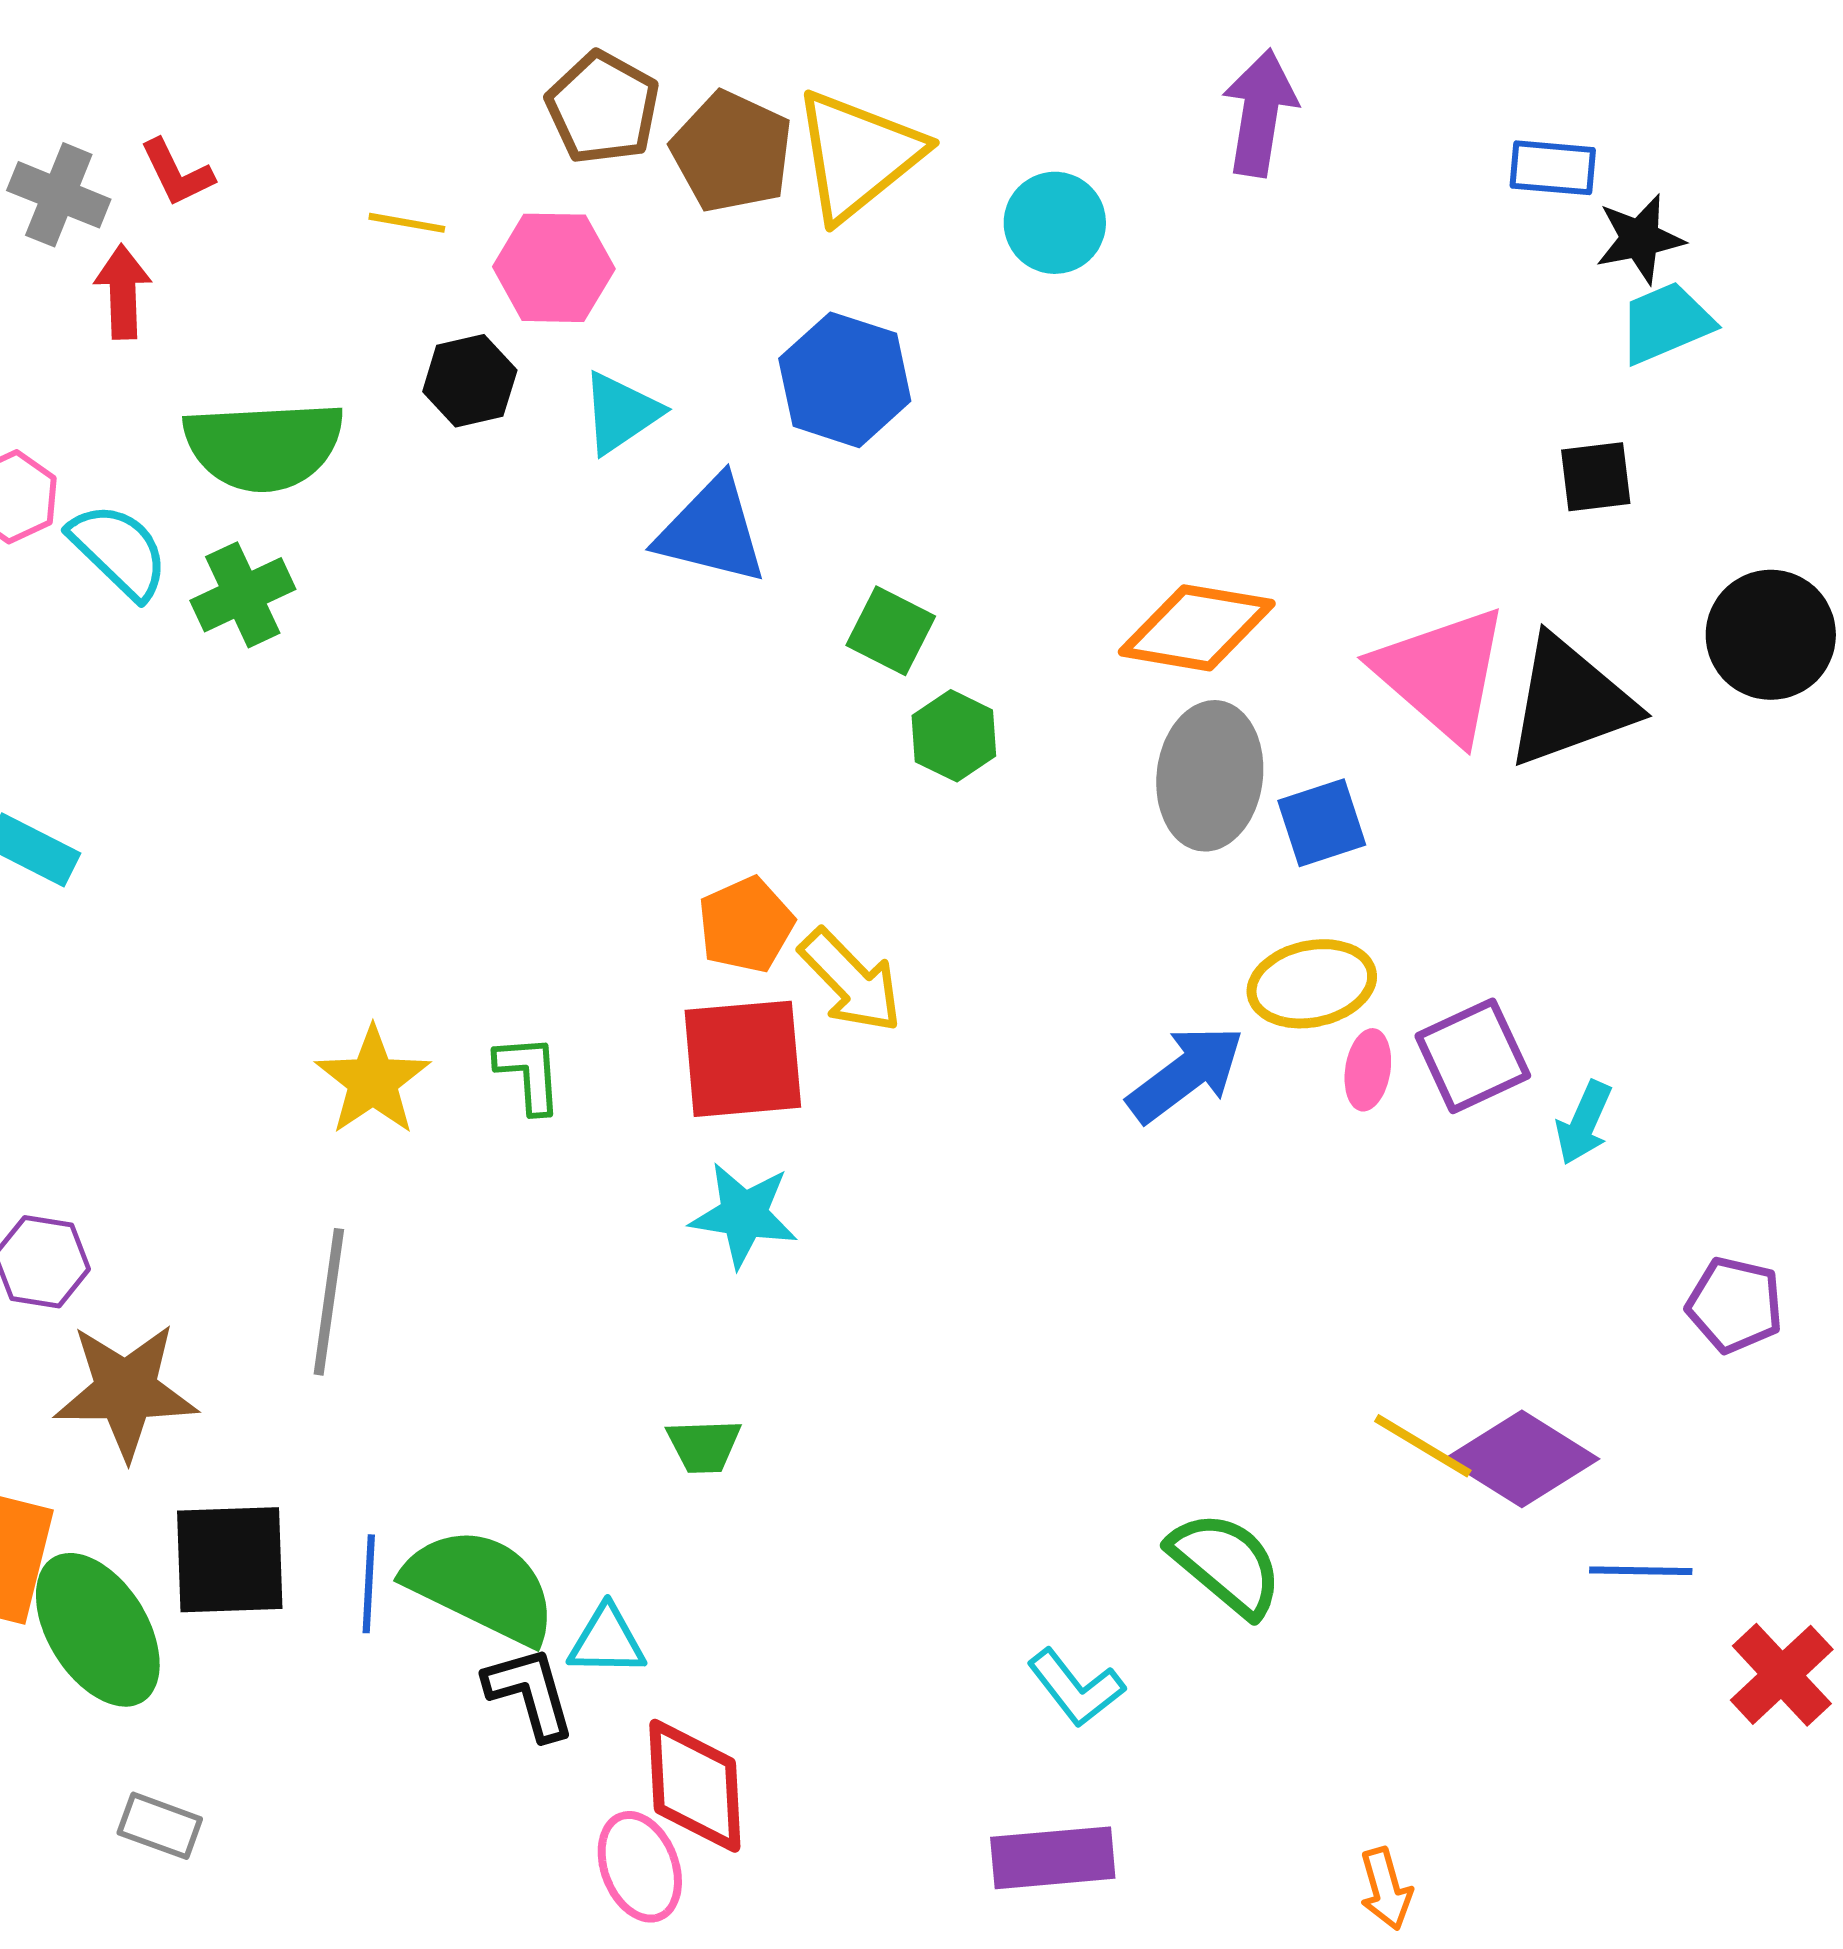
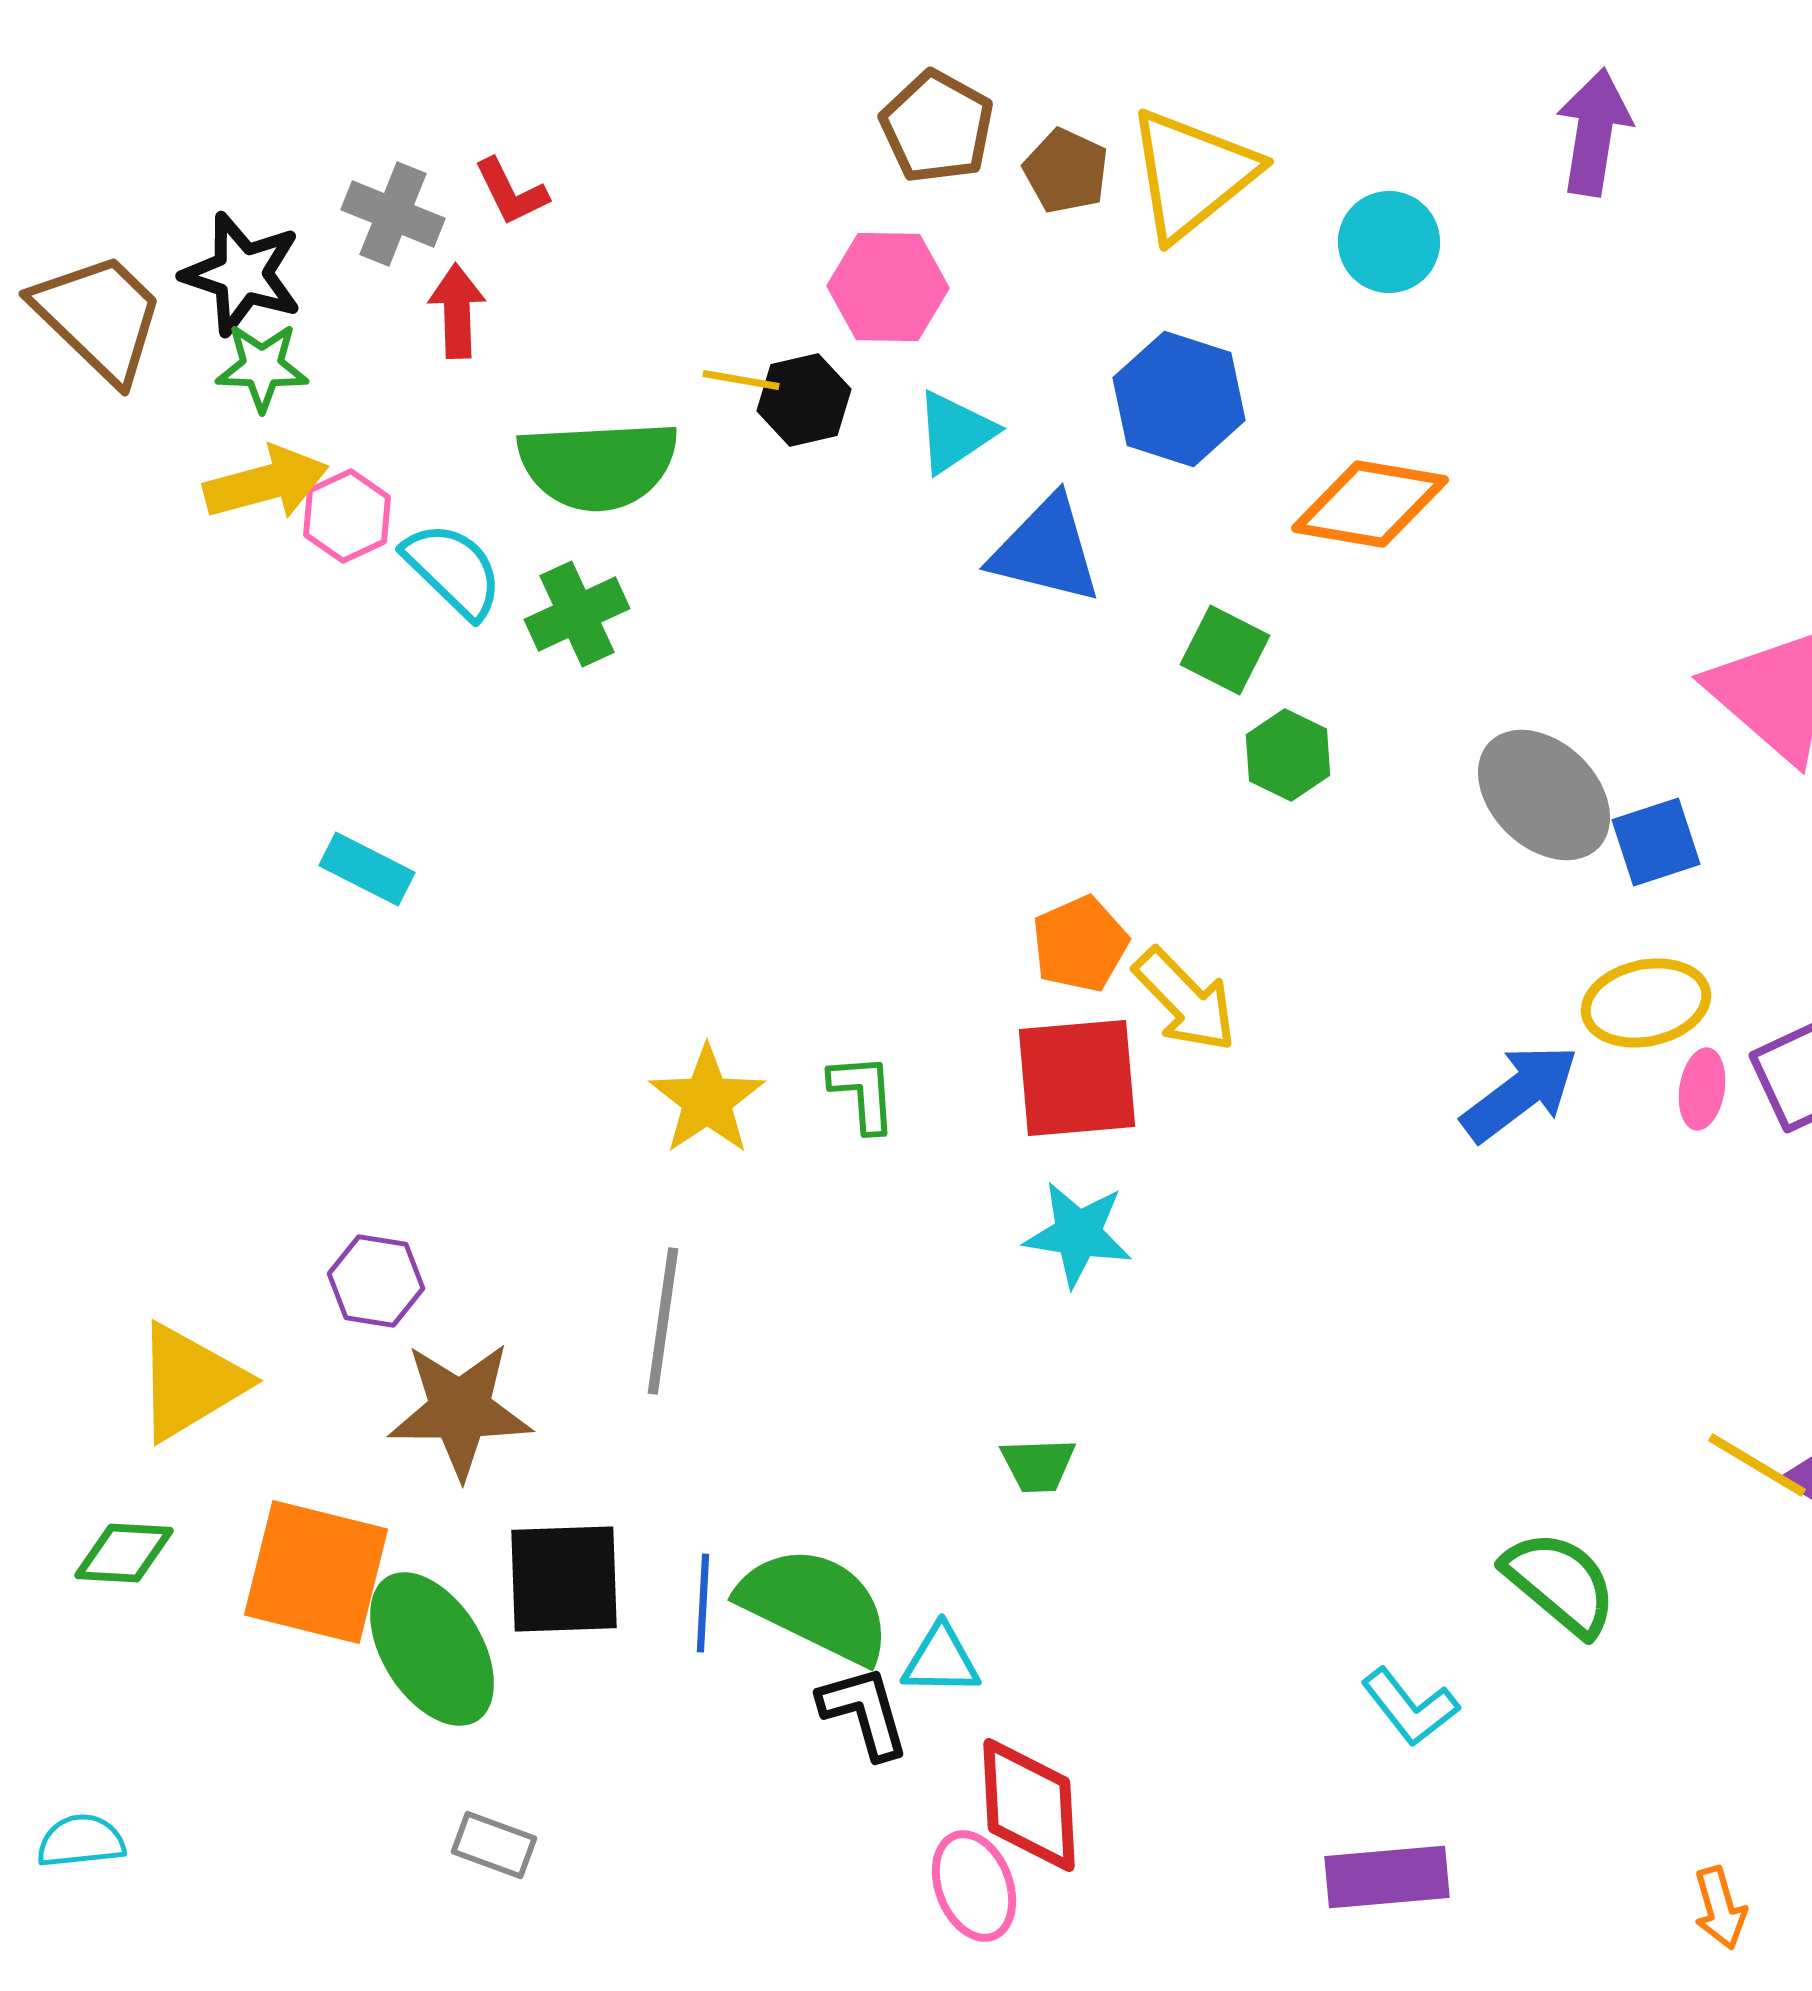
brown pentagon: (732, 152) -> (1066, 171), size x0.7
yellow line: (407, 223) -> (741, 380), moved
orange diamond: (1197, 628) -> (1370, 504), moved
gray ellipse: (1210, 776) -> (1544, 795), turned -53

